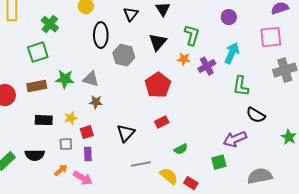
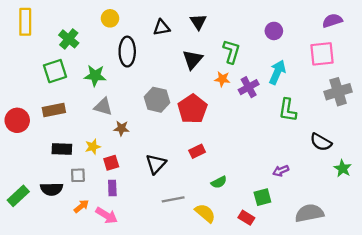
black triangle: (131, 14) -> (162, 28), turned 42
gray hexagon: (124, 55) -> (157, 100), moved
green star: (65, 79) -> (95, 76), moved
gray triangle: (91, 79) -> (103, 107), moved
black semicircle: (256, 115) -> (321, 142), moved
purple arrow: (235, 139) -> (281, 171), size x0.6
gray square: (66, 144) -> (78, 175), moved
red rectangle: (191, 183) -> (246, 218), moved

